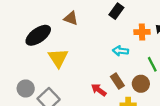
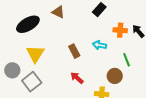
yellow triangle: (58, 58) -> (35, 54), moved
brown rectangle: (117, 81) -> (74, 51), moved

